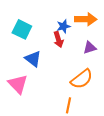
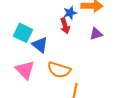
cyan square: (22, 29) -> (23, 33), moved
orange semicircle: (82, 79) -> (59, 70), moved, turned 55

